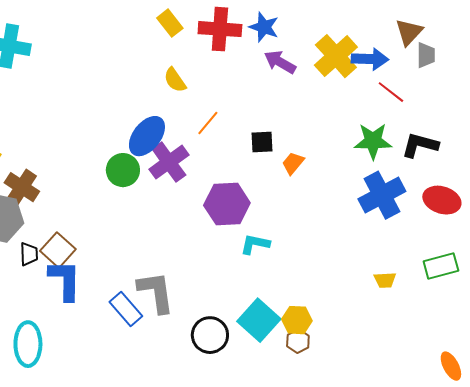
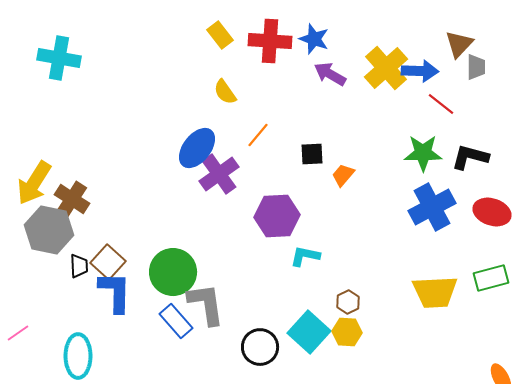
green circle: (123, 170) -> (173, 272), moved, size x1.4
yellow trapezoid: (385, 280) -> (435, 292), size x2.0
brown hexagon: (298, 341) -> (348, 302), moved

